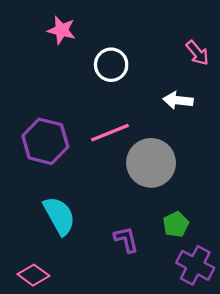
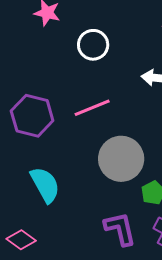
gray circle: (151, 163) -> (121, 159), moved
purple L-shape: (126, 239) -> (120, 229), moved, size x1.4

